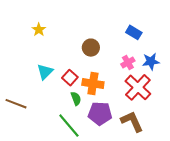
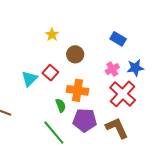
yellow star: (39, 30) -> (52, 35), moved
red square: (70, 78) -> (50, 73), moved

